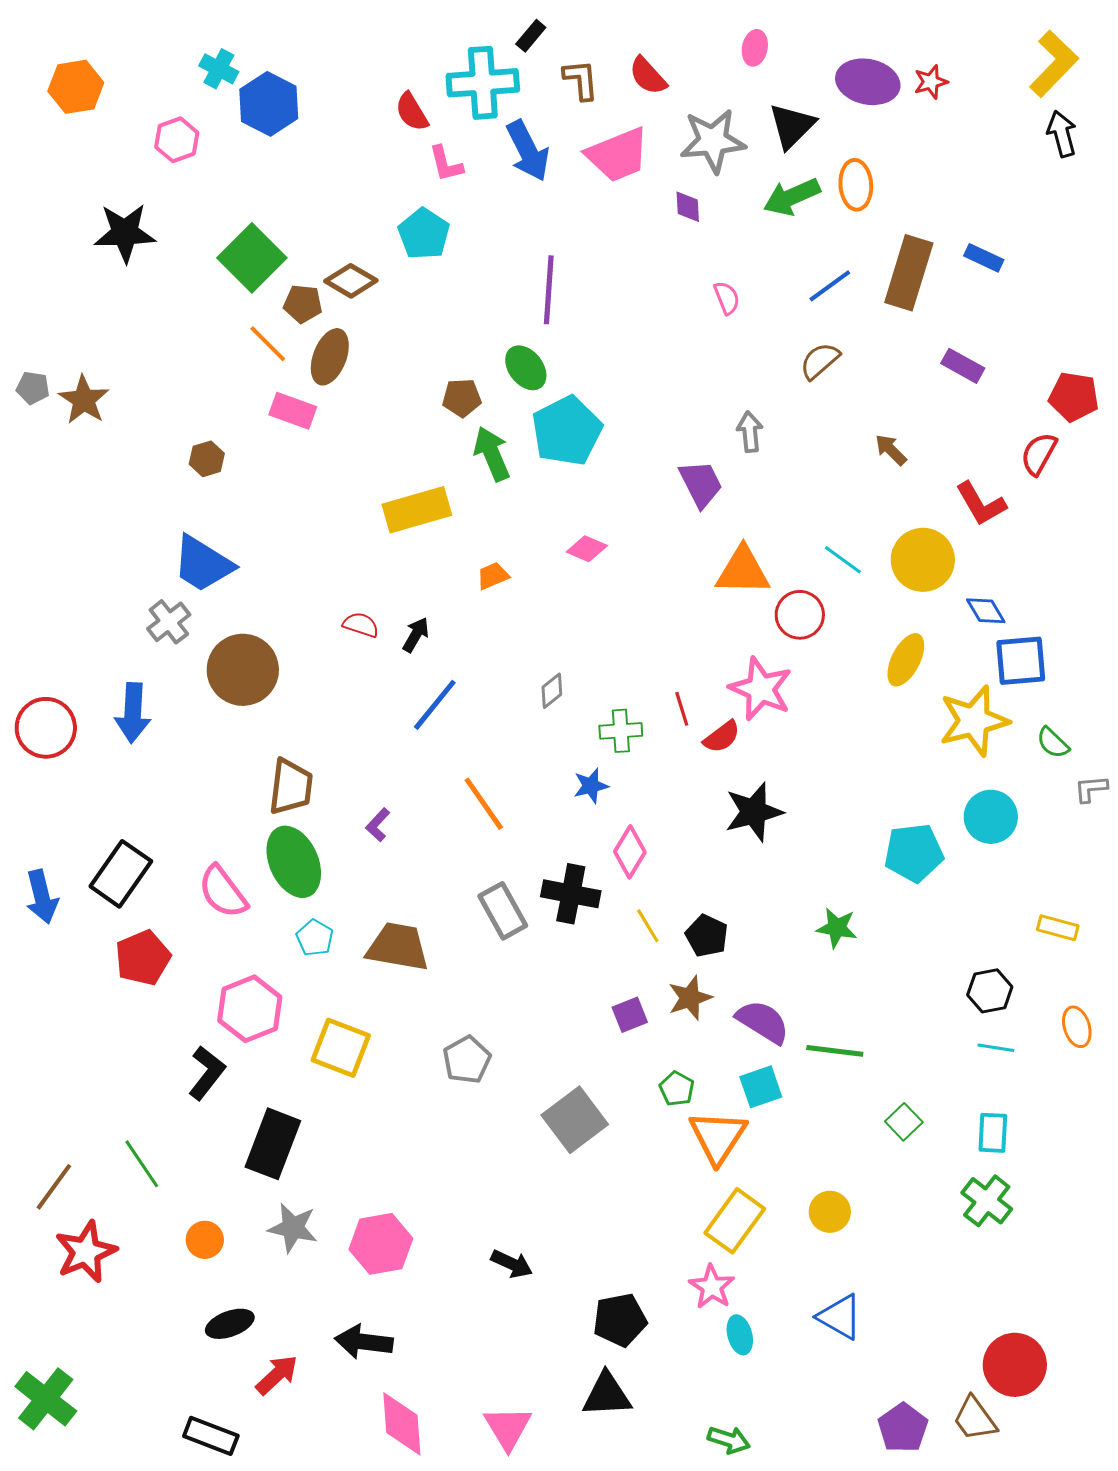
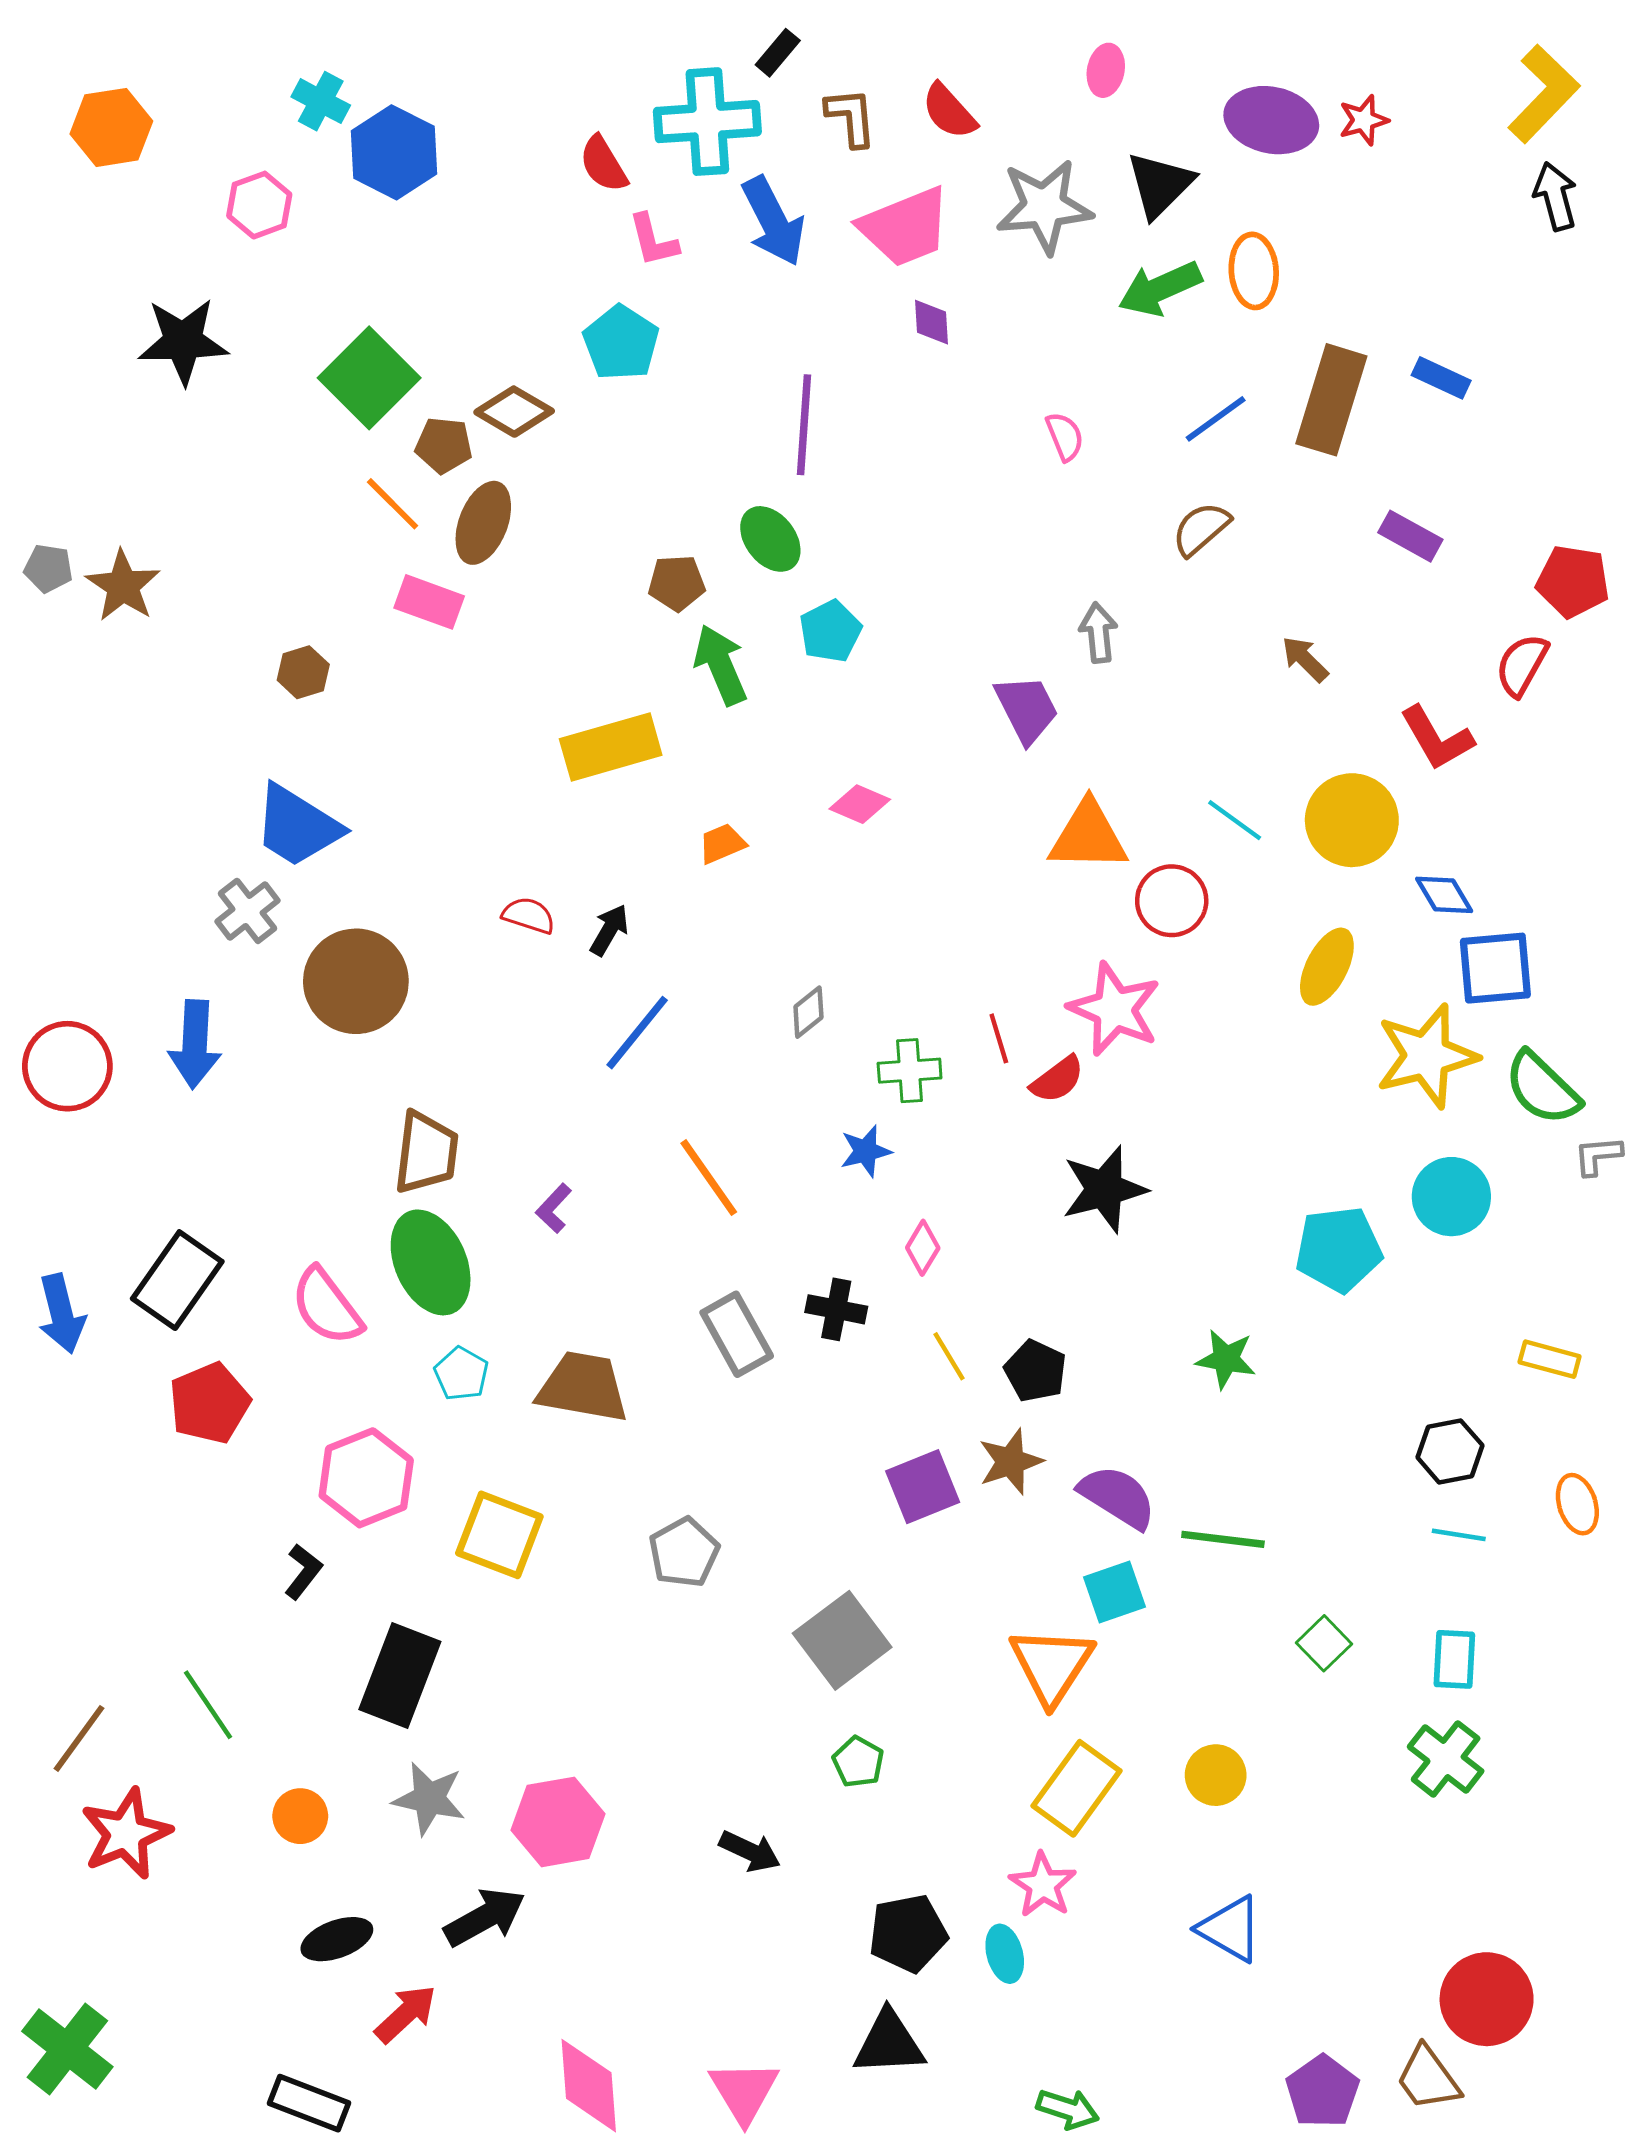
purple diamond: (688, 207) -> (931, 322), moved
cyan pentagon: (567, 431) -> (830, 631), size x0.6
green semicircle: (1053, 743) -> (1542, 1088), size x1.6
pink diamond: (630, 852) -> (923, 1248), size x0.7
black cross: (571, 894) -> (836, 1309), size x0.7
purple square: (630, 1015) -> (923, 1487), size x1.4
black L-shape: (207, 1073) -> (303, 1572), size x0.7
green pentagon: (677, 1089) -> (858, 1762), moved
cyan ellipse: (740, 1335) -> (1005, 1954), moved
black arrow: (364, 1342) -> (485, 1917), moved, turned 144

